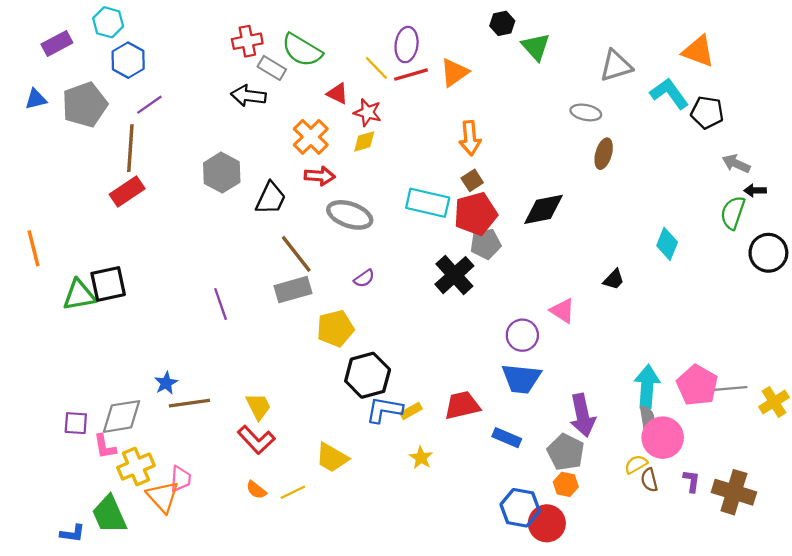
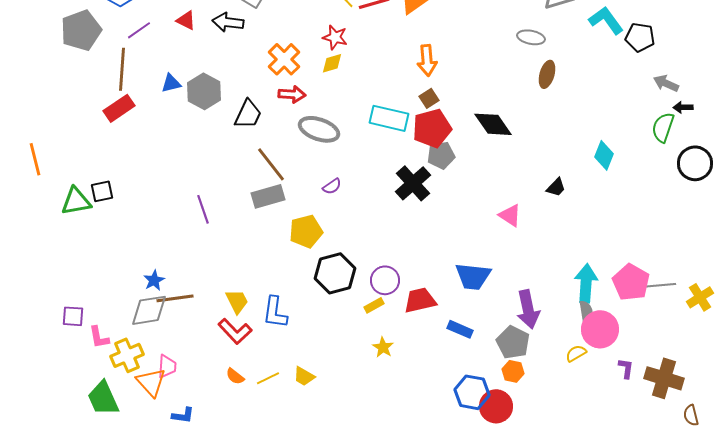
red triangle: (337, 94) -> (186, 20), moved
blue triangle: (36, 99) -> (171, 83), moved
black diamond: (543, 209) -> (493, 124), turned 66
black square: (108, 284) -> (102, 191), size x0.7
purple circle: (522, 335) -> (385, 280), moved
blue L-shape: (384, 410) -> (275, 312), moved, turned -92
gray diamond: (121, 416) -> (149, 310), moved
yellow trapezoid: (332, 458) -> (304, 376), moved, size x0.7
brown semicircle: (649, 480) -> (691, 415), moved
blue L-shape: (72, 533) -> (183, 415), moved

